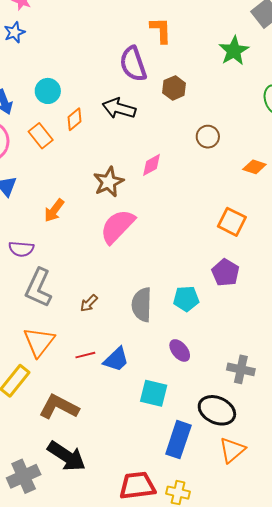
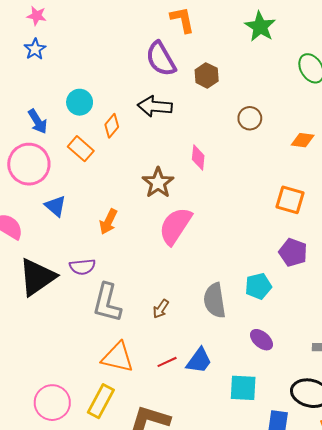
pink diamond: (151, 165) -> (198, 157), turned -45
orange triangle: (39, 342) -> (118, 357), turned -44

